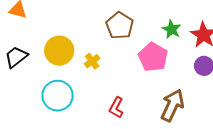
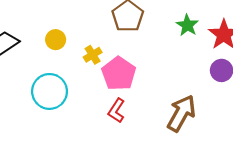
yellow circle: (59, 51) -> (56, 40), size x0.6
pink pentagon: (153, 57) -> (119, 74), moved

